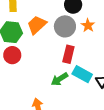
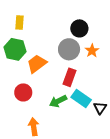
orange trapezoid: (37, 25) -> (37, 64), moved
red circle: (12, 55) -> (23, 92), moved

